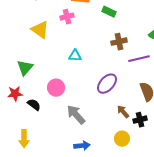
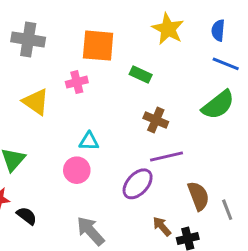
brown cross: (119, 42) -> (156, 120), turned 35
purple line: (139, 59) -> (166, 156), moved
pink circle: (56, 88) -> (77, 170), moved

